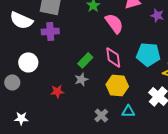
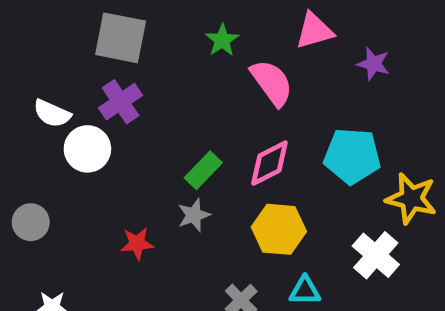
white semicircle: (21, 20) -> (52, 113), moved, size x0.7
purple cross: (50, 31) -> (121, 102), turned -30
pink diamond: (113, 57) -> (269, 163), turned 70
white circle: (28, 62) -> (87, 149), moved

